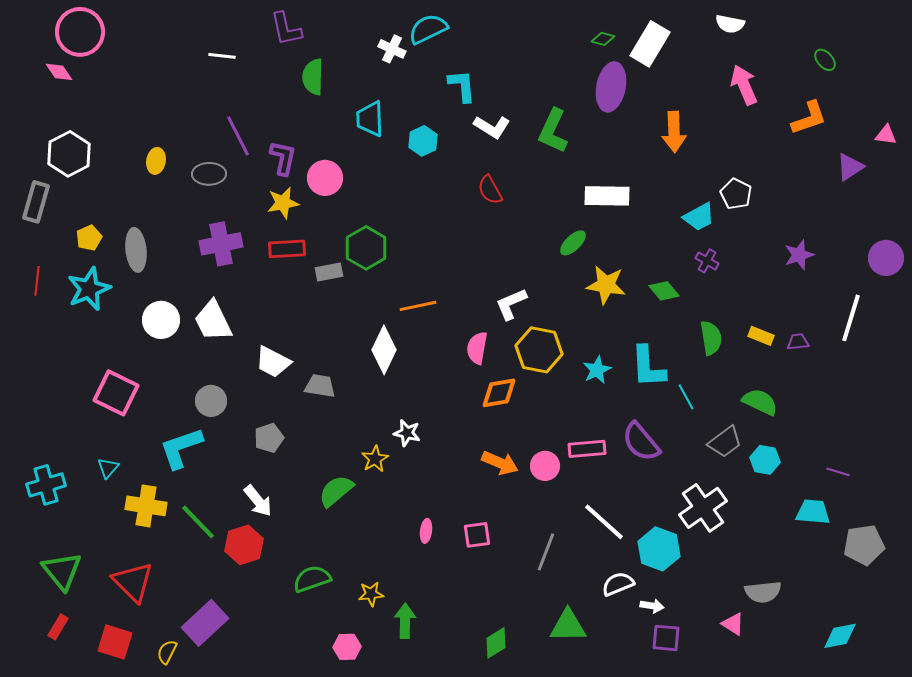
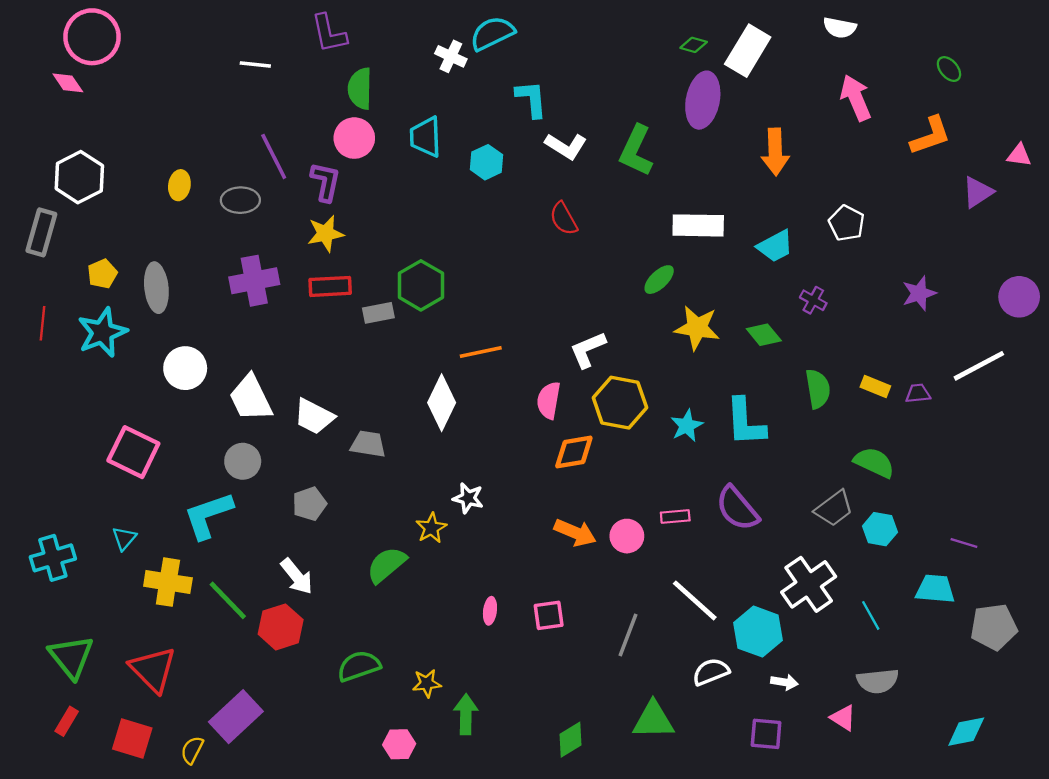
pink circle: (325, 178) -> (354, 138), moved
cyan trapezoid: (699, 217) -> (775, 246), moved
white line: (851, 318) -> (979, 366), turned 45
white trapezoid: (213, 321) -> (251, 398), moved
cyan line: (686, 397) -> (871, 615), moved
pink rectangle: (587, 449) -> (675, 516), size x0.7
white arrow: (652, 606) -> (784, 682), moved

